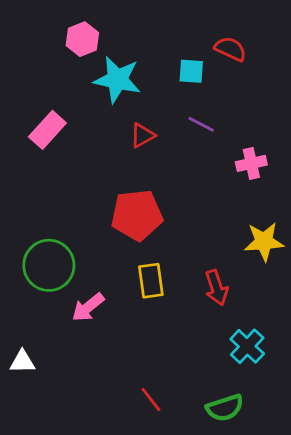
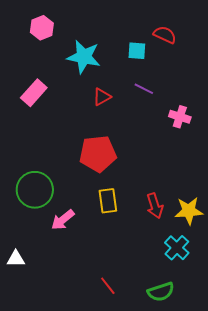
pink hexagon: (82, 39) -> (42, 28), moved
pink cross: (251, 163) -> (180, 117), turned 30
yellow star: (264, 242) -> (189, 211), moved

